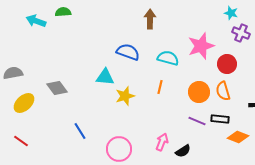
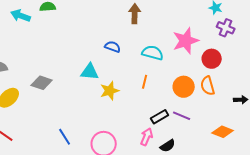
blue semicircle: (128, 52) -> (113, 47), size x0.7
gray diamond: (57, 88) -> (42, 83), turned -35
black rectangle: (220, 119) -> (160, 117), moved, turned -36
blue line: (80, 131) -> (65, 137), moved

